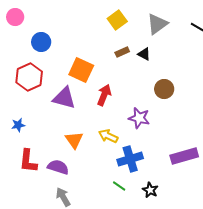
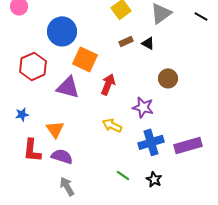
blue circle: (41, 42) -> (62, 31), moved, size x1.5
orange triangle: (74, 140) -> (55, 129), moved
blue cross: (130, 159) -> (151, 142), moved

